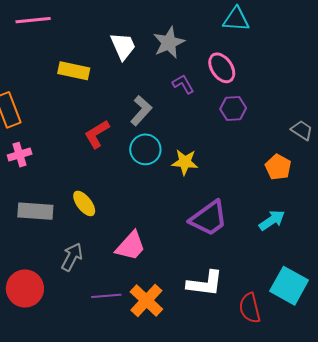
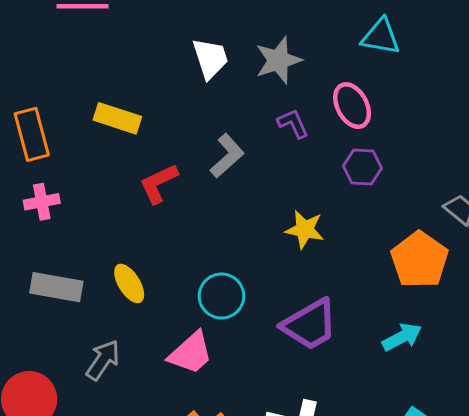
yellow rectangle: (74, 71) -> (117, 118), moved
cyan circle: (145, 149) -> (221, 296), moved
yellow star: (185, 162) -> (305, 229), moved
orange pentagon: (278, 167) -> (419, 260), size x1.5

